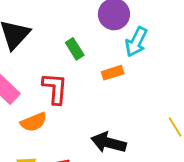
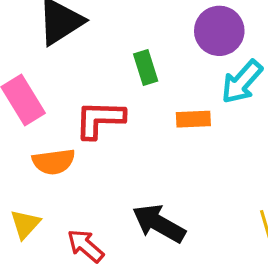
red L-shape: (55, 88) -> (100, 119), turned -108

